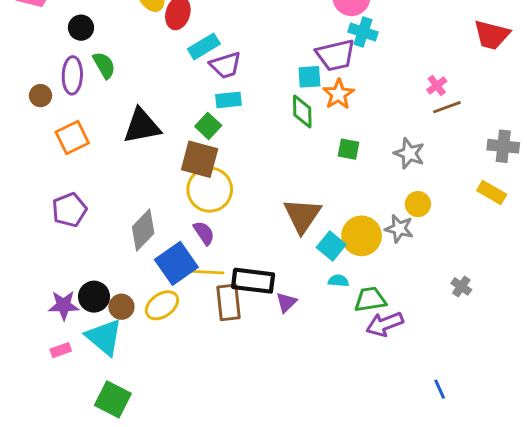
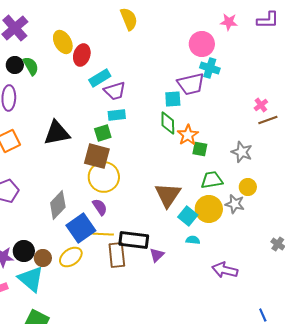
green semicircle: (104, 65) -> (31, 66), moved
orange star: (338, 94) -> (188, 135), moved
green square: (208, 126) -> (103, 133), turned 30
green trapezoid: (370, 299) -> (212, 180), moved
purple arrow: (385, 324) -> (225, 270), turned 35

